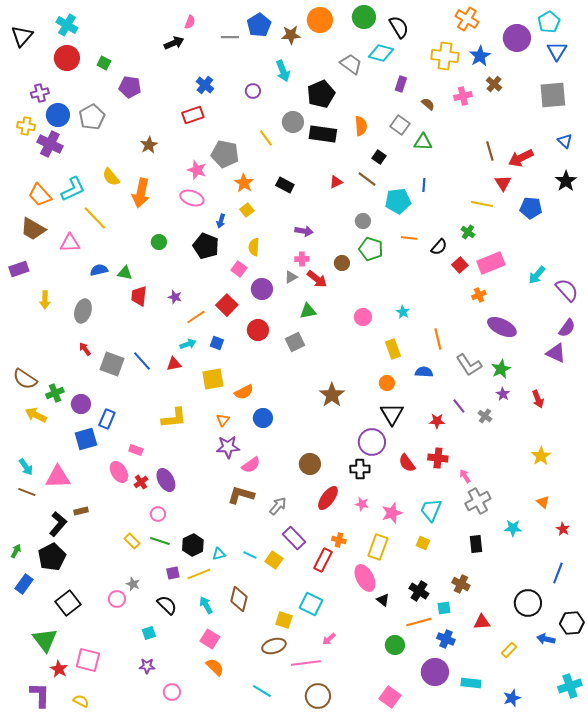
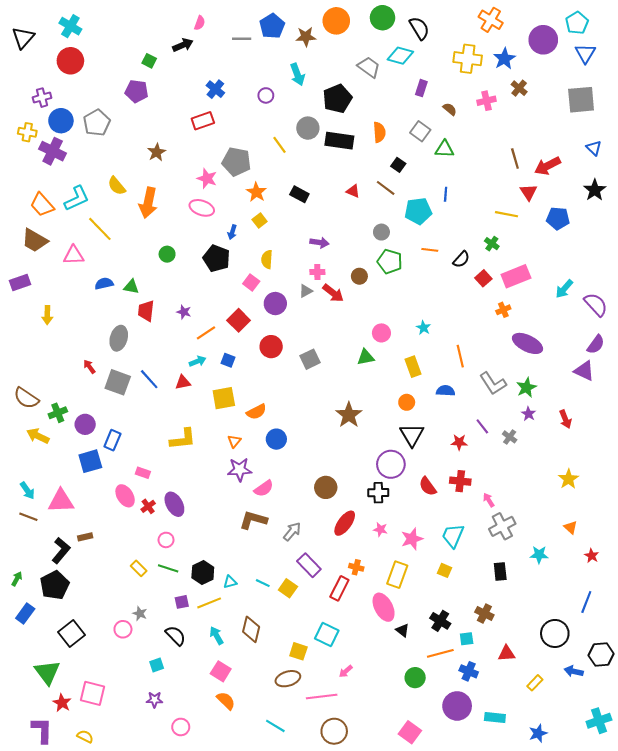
green square: (104, 63) -> (149, 61), moved
red triangle: (336, 182) -> (353, 191), turned 48
gray ellipse: (83, 311) -> (119, 338), moved
green triangle: (308, 311) -> (366, 357), moved

